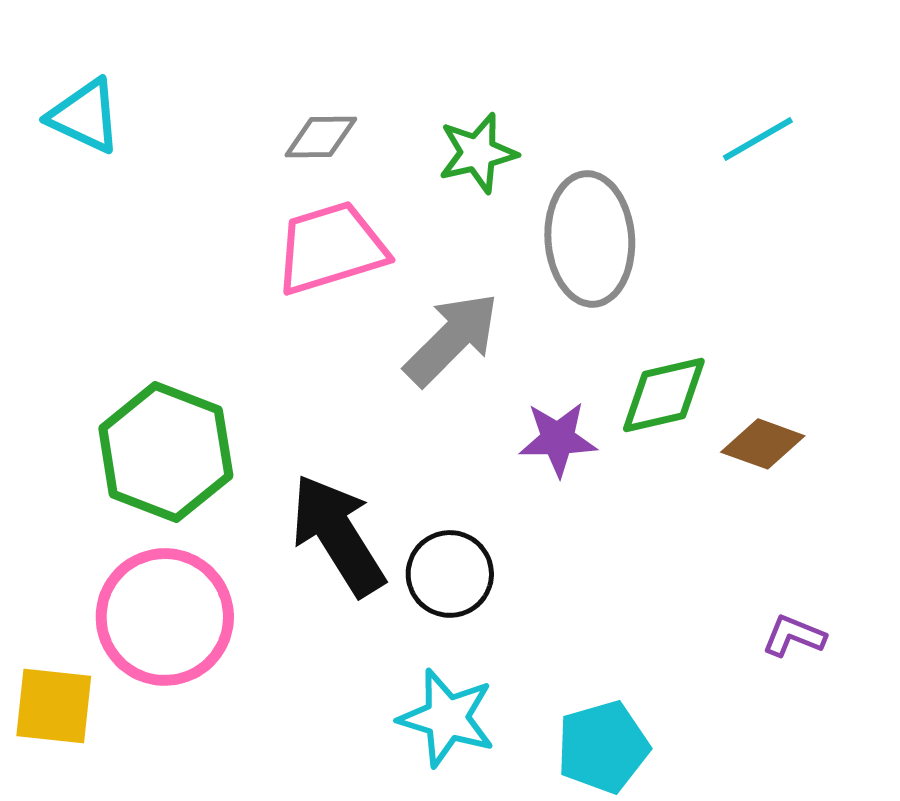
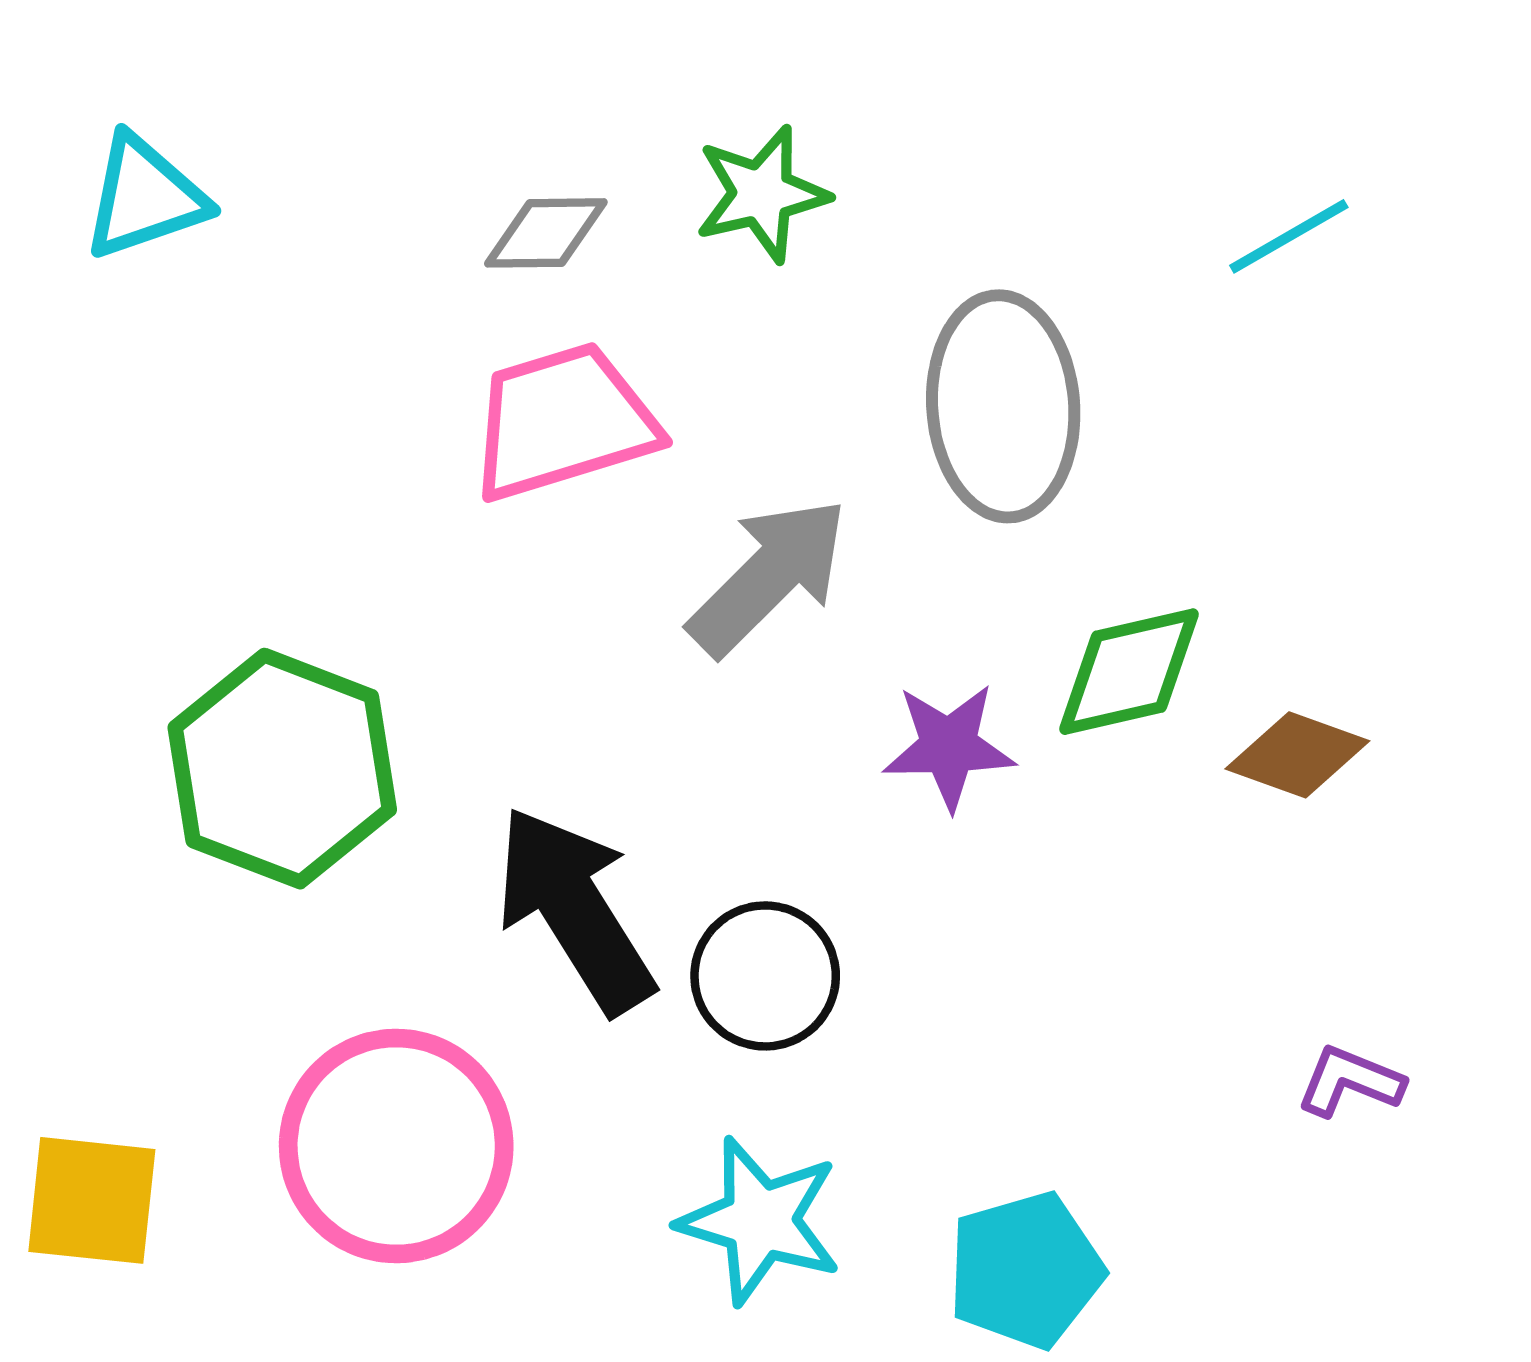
cyan triangle: (85, 116) -> (145, 197), turned -44
green star: (478, 153) -> (762, 194), moved
pink circle: (165, 617) -> (396, 1146), moved

